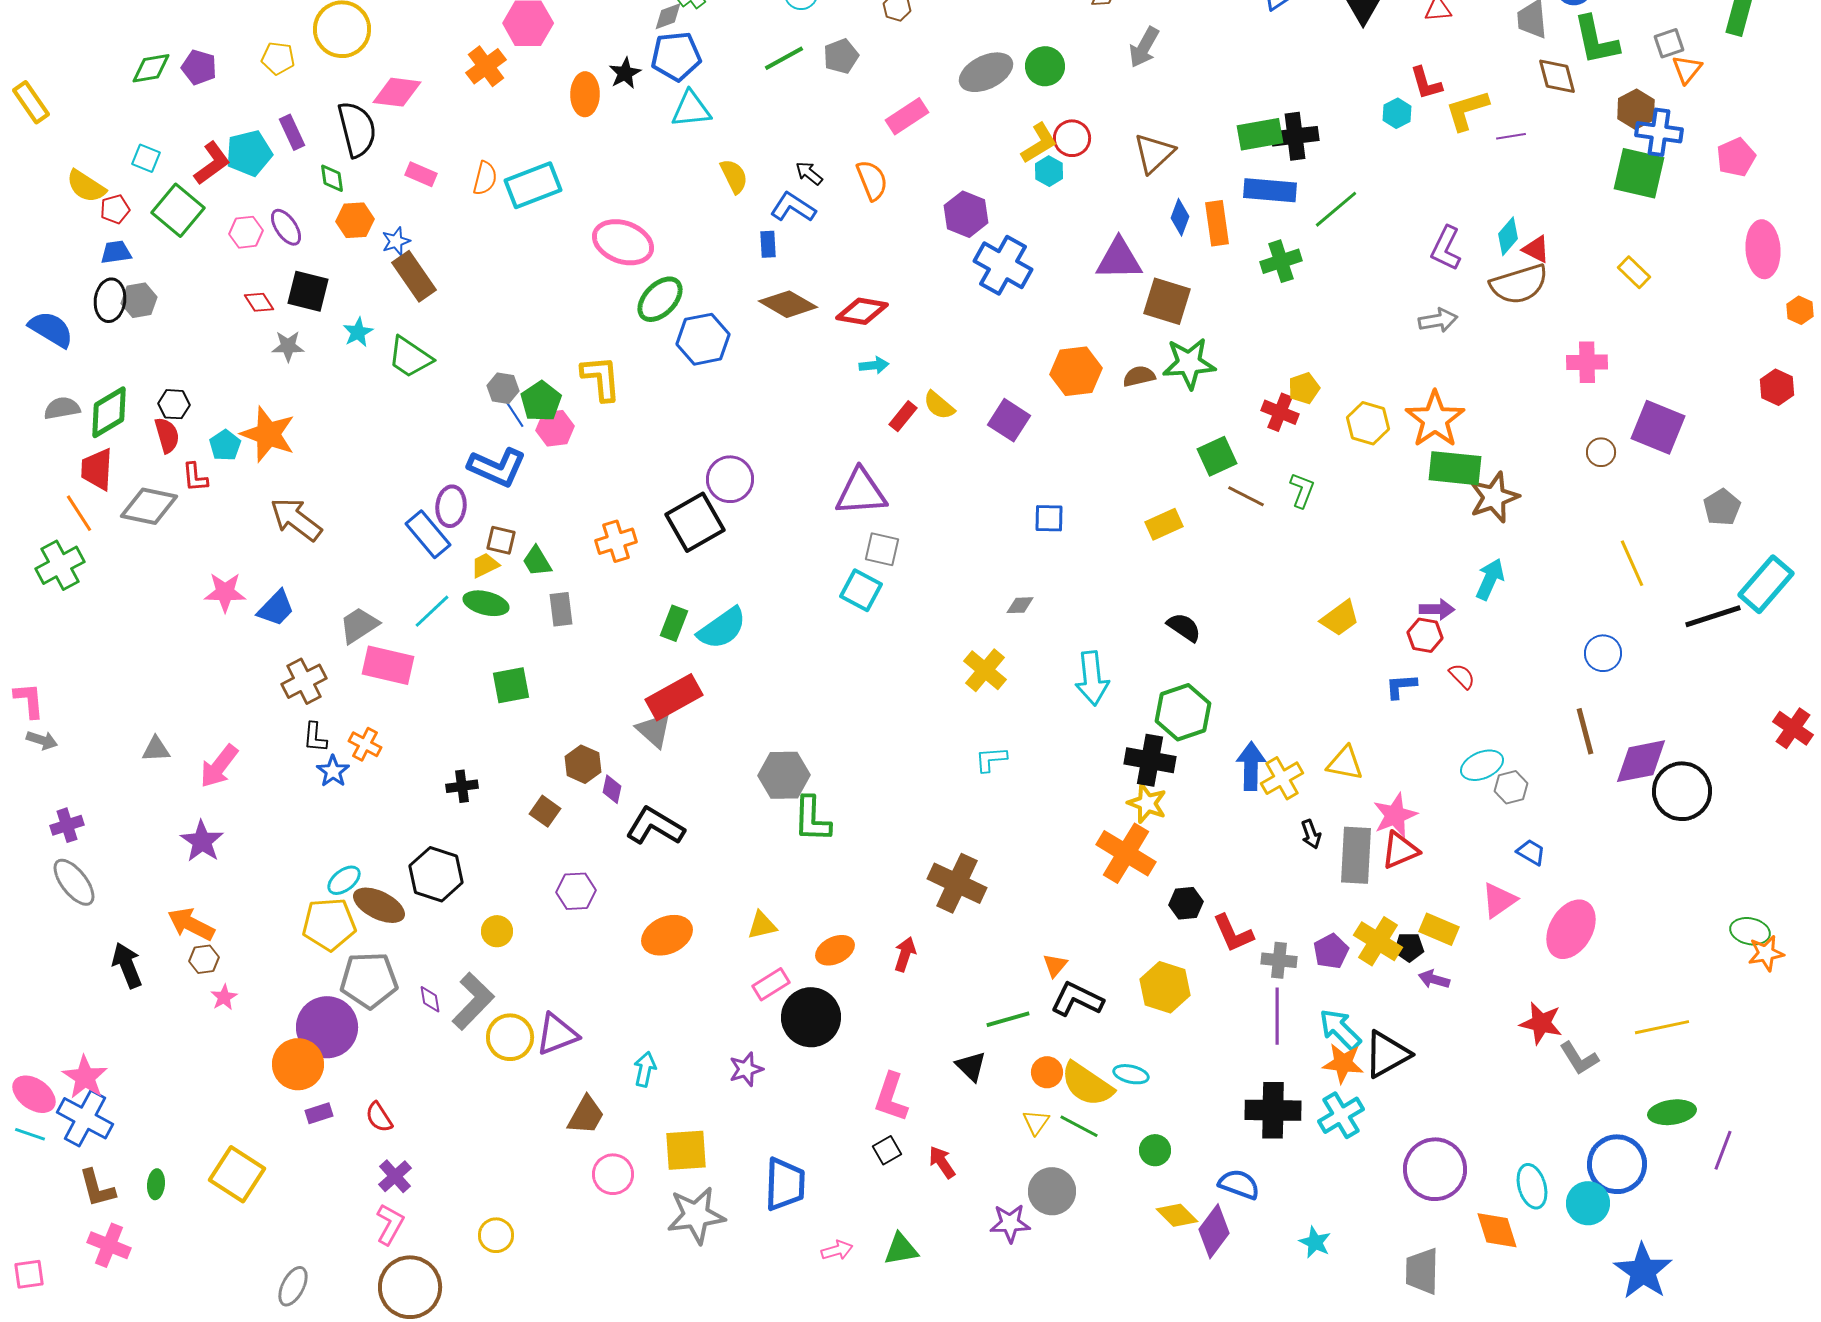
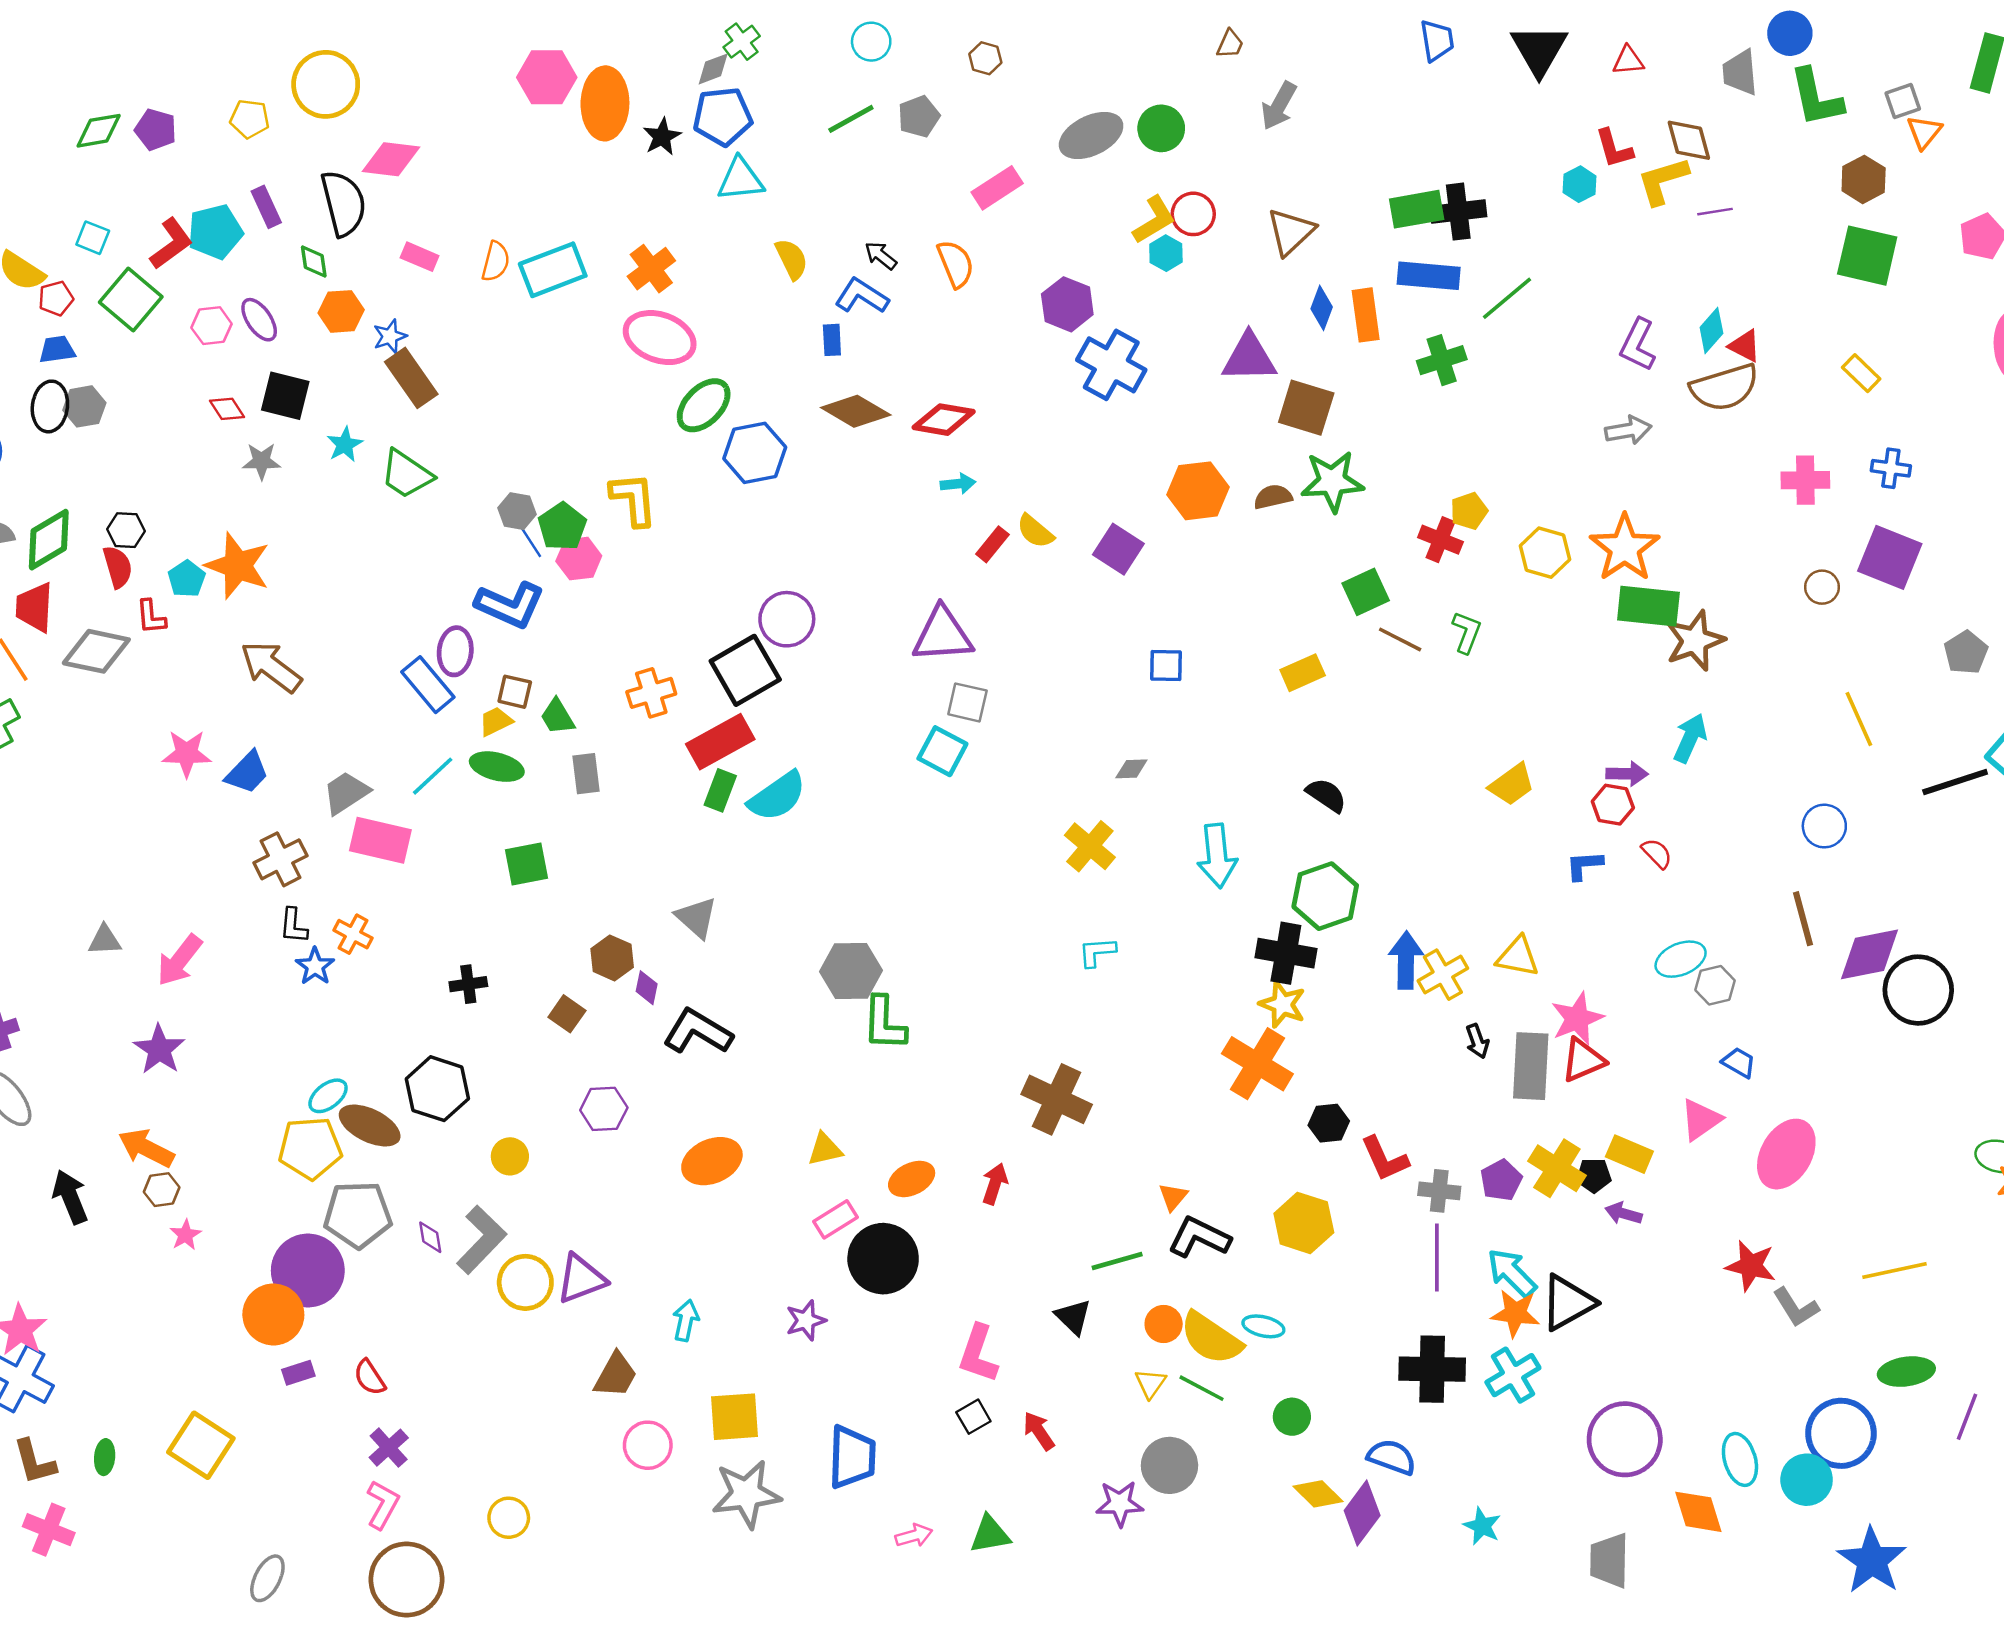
orange cross: (486, 66) -> (651, 269), moved
brown diamond: (1557, 76) -> (1689, 140), moved
orange ellipse: (585, 94) -> (605, 103), moved, size x1.4
blue cross: (1659, 132) -> (1891, 468), moved, size x0.7
red rectangle: (674, 697) -> (720, 742), moved

